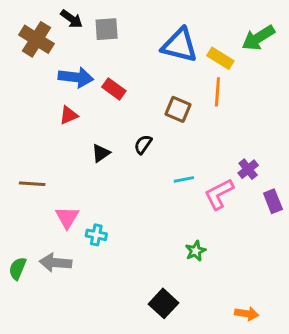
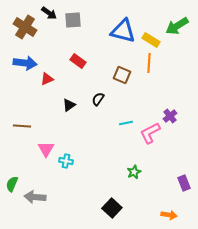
blue arrow: (76, 77) -> (25, 63), moved
purple rectangle: (273, 201) -> (184, 183), moved
gray arrow: (55, 263) -> (35, 197), moved

